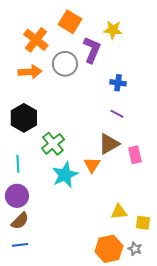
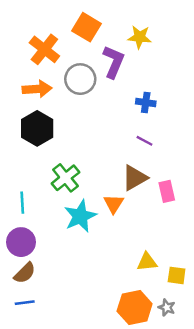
black hexagon: (24, 118) -> (37, 128), moved

